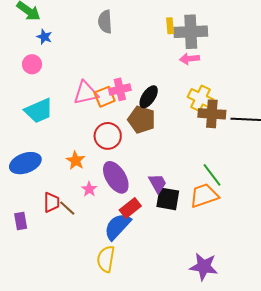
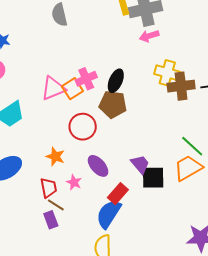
purple ellipse: (116, 177) -> (98, 166), size x0.7
red trapezoid: (52, 202) -> (48, 188), moved
purple rectangle: (21, 221) -> (51, 220), moved

